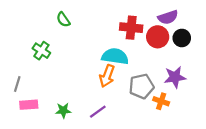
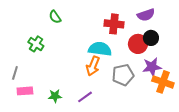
red circle: (158, 37) -> (138, 44), moved
black circle: (182, 38) -> (151, 38), moved
orange cross: (161, 101) -> (163, 82), moved, size x1.5

